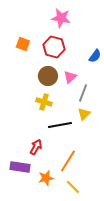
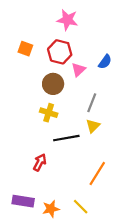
pink triangle: (70, 77) -> (78, 70), moved
orange line: (68, 161) -> (97, 173), moved
purple rectangle: (20, 167) -> (23, 201), moved
orange star: (46, 178) -> (51, 209), moved

